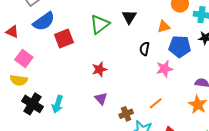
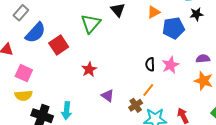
black semicircle: (145, 49) -> (150, 64), moved
red star: (99, 69) -> (89, 69), moved
pink star: (165, 69) -> (170, 65), moved
orange line: (156, 103) -> (148, 90), moved

